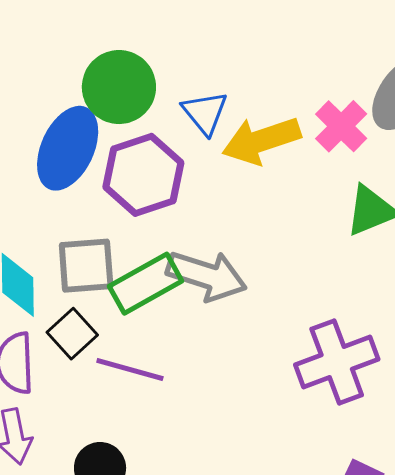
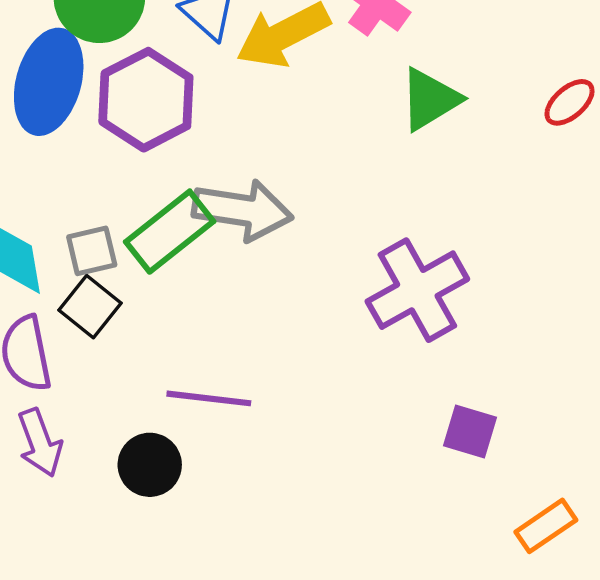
gray square: (86, 266) -> (92, 251), moved, size x0.7
purple line: (130, 370) -> (209, 398), moved

